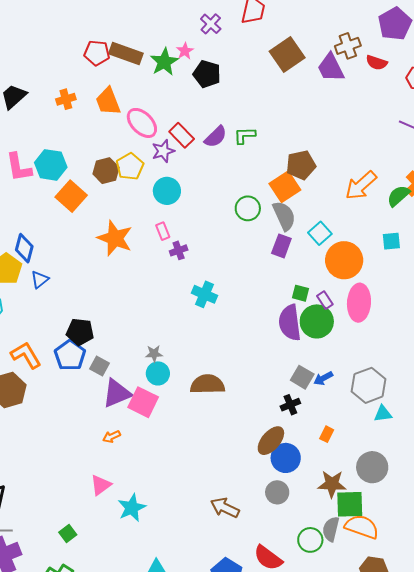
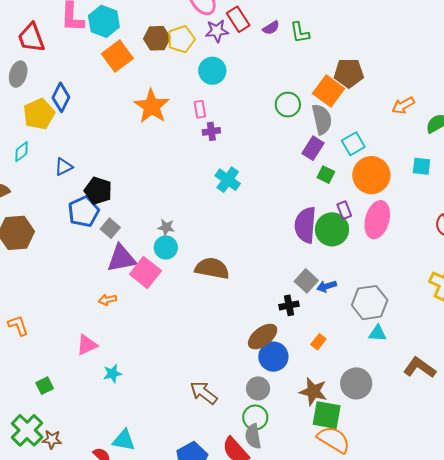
green L-shape: (245, 135) -> (300, 33), turned -110
purple semicircle: (216, 137) -> (271, 28), size x0.7
orange arrow: (361, 185) -> (403, 105), size x0.7
orange square: (285, 187) -> (329, 91), turned -32
blue triangle: (40, 280) -> (64, 167), moved
green square: (301, 293) -> (326, 175), moved
orange L-shape: (26, 355) -> (18, 325), moved, size x0.7
cyan star: (132, 508) -> (113, 374), size x0.7
gray semicircle: (331, 529) -> (253, 436), moved, turned -35
green circle: (310, 540) -> (255, 417), moved

